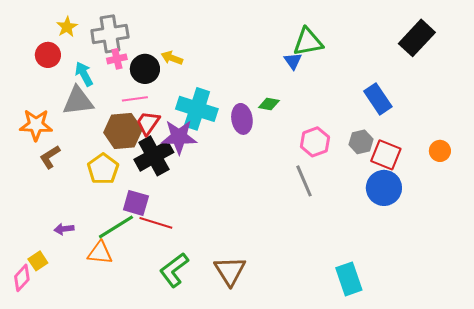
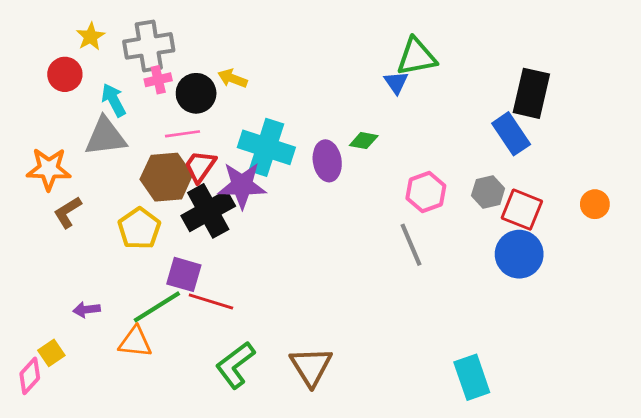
black rectangle: (417, 38) -> (531, 93), moved, turned -30

